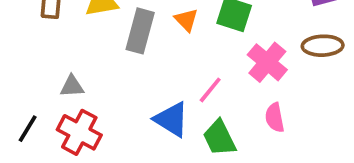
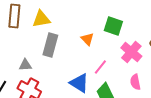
orange triangle: (186, 20) -> (87, 39), moved
gray rectangle: (140, 31) -> (50, 45), moved

